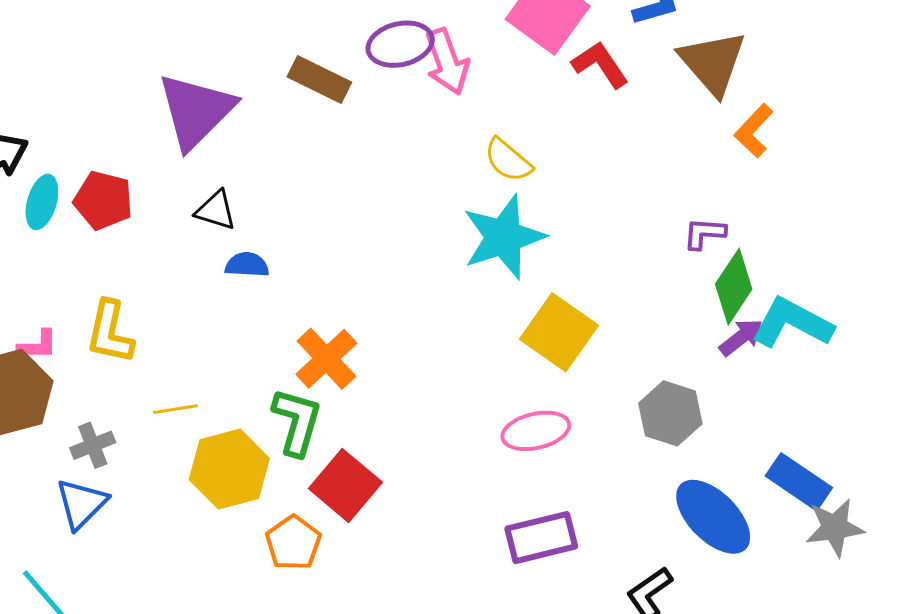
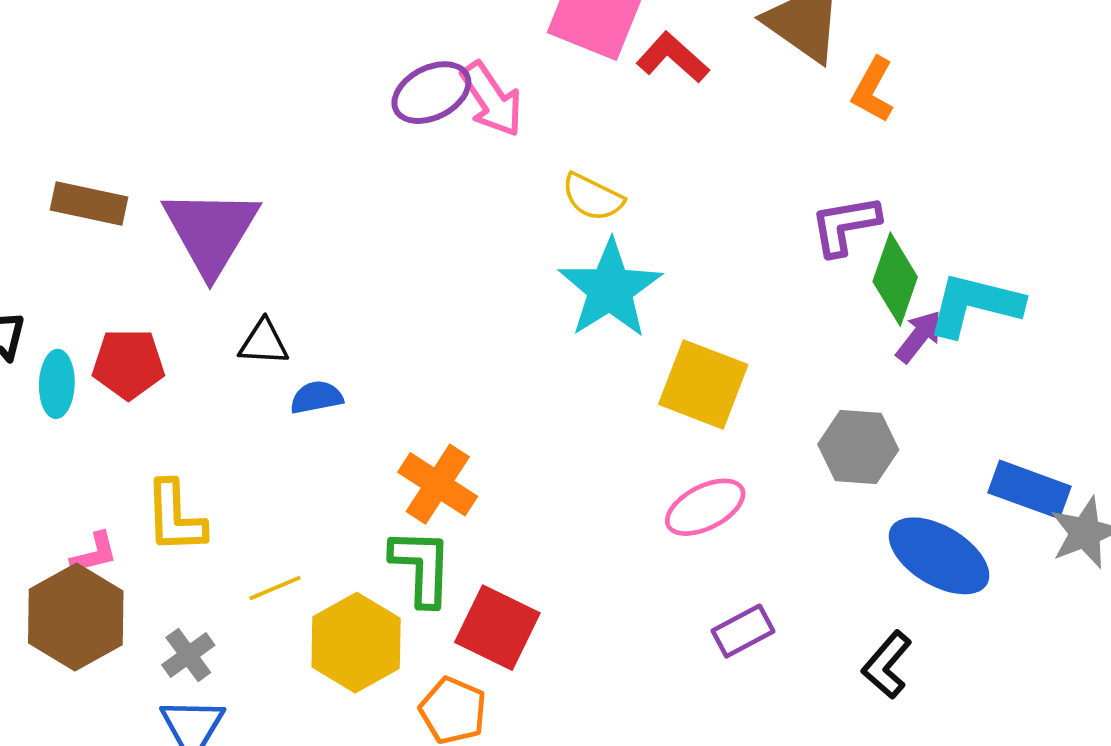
brown rectangle: (319, 79) -> (89, 203), moved
purple L-shape: (704, 233) -> (845, 225), size x1.4
purple rectangle: (541, 538) -> (743, 631), size x0.7

